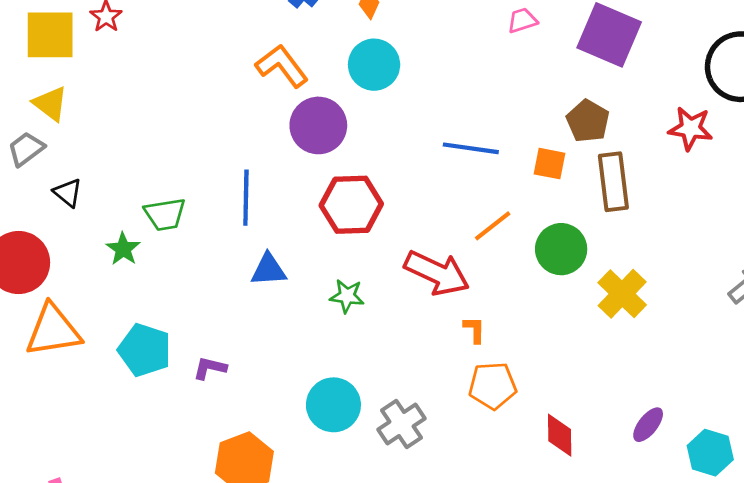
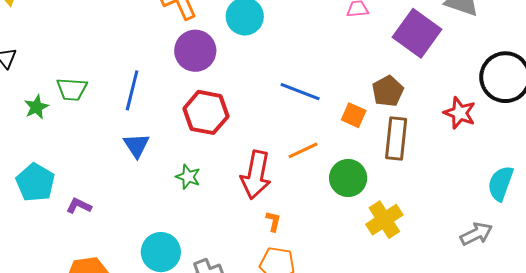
blue triangle: (269, 270) -> (136, 145), turned 48
red arrow: (437, 273) -> (256, 175), turned 63

